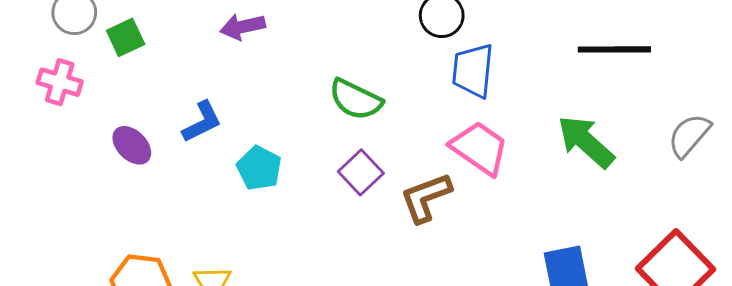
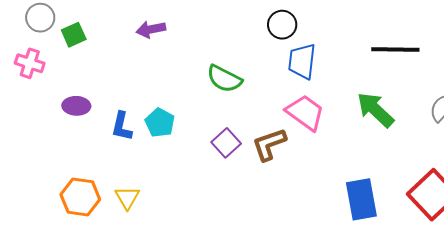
blue L-shape: (202, 122) -> (122, 126), moved, turned 128
purple ellipse: (132, 145) -> (76, 106), turned -44
purple square: (361, 172) -> (226, 143), moved

